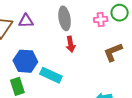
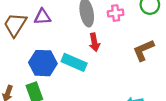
pink cross: (101, 20) -> (116, 13), moved
cyan rectangle: (51, 75) -> (74, 62), moved

